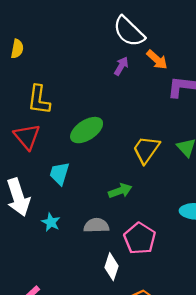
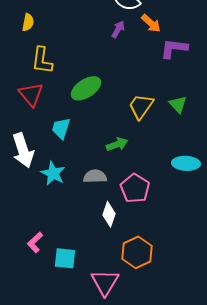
yellow semicircle: (17, 49) -> (28, 22), moved
cyan star: (51, 222) -> (53, 173), size x1.4

